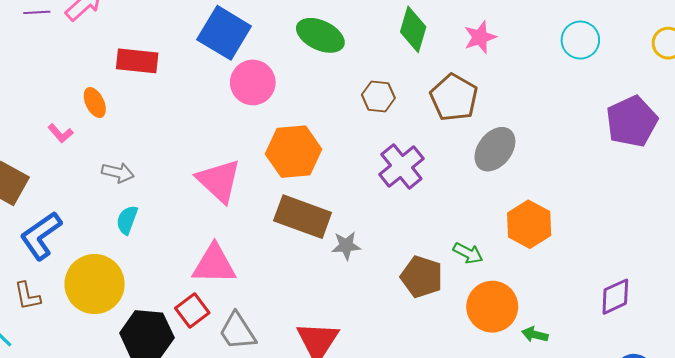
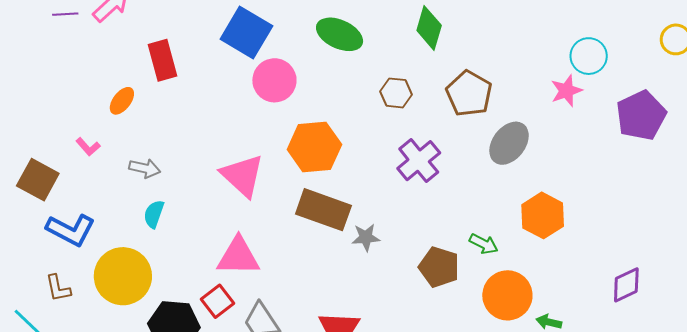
pink star: (480, 37) -> (566, 91), moved
cyan circle: (580, 40) -> (589, 56), moved
red rectangle: (137, 61) -> (163, 60), turned 69
orange ellipse: (95, 103) -> (122, 101), turned 64
pink L-shape: (60, 133) -> (88, 147), moved
blue L-shape: (41, 236) -> (71, 230), turned -117

